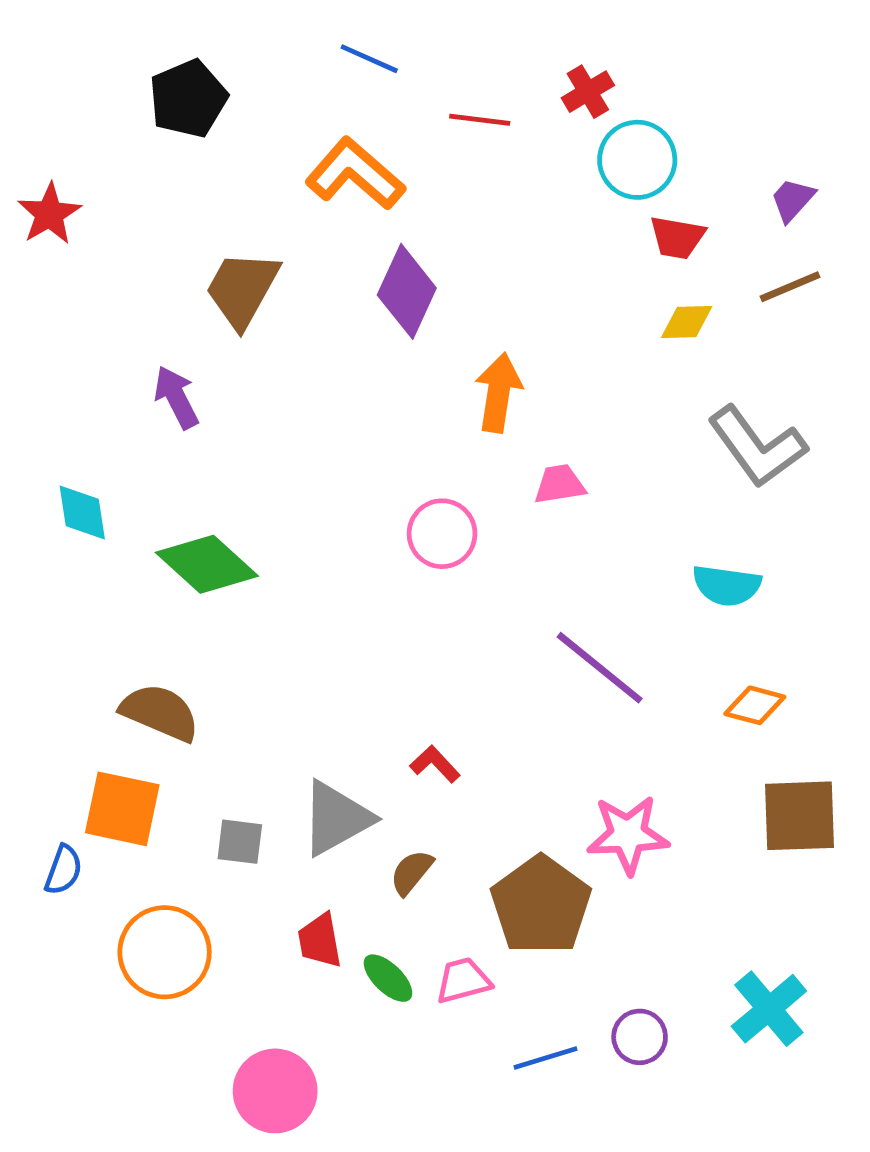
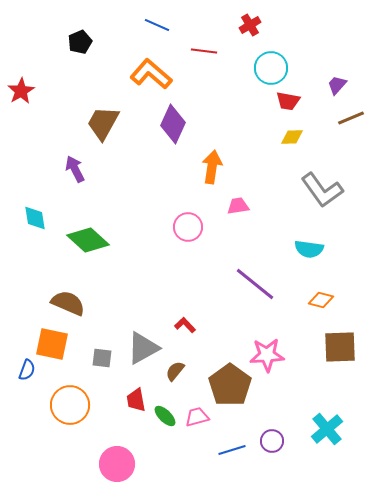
red cross: (588, 92) -> (250, 25), moved
black pentagon: (188, 99) -> (80, 42), size x0.7
brown line: (790, 287) -> (351, 118), moved

